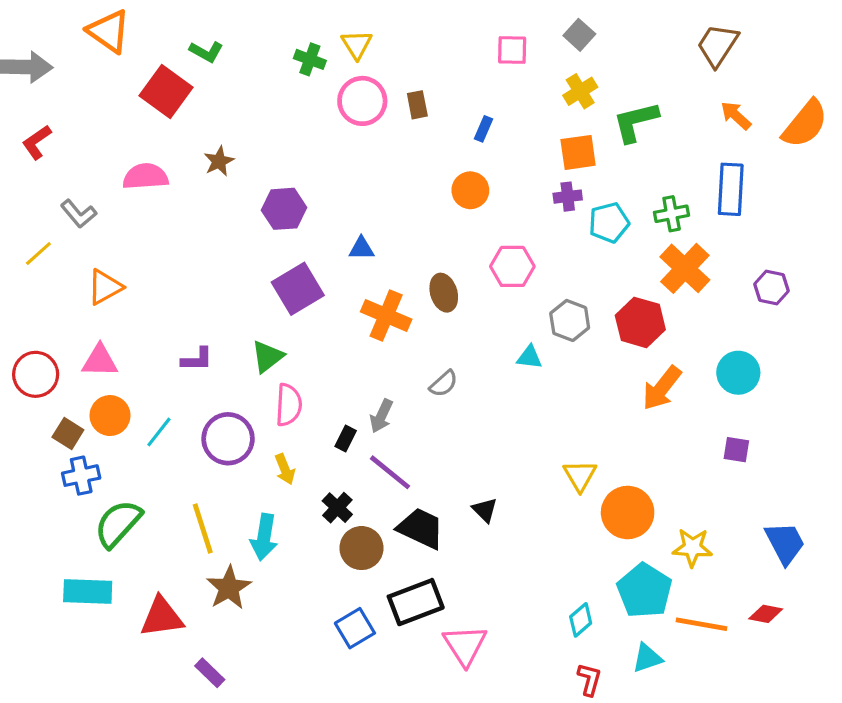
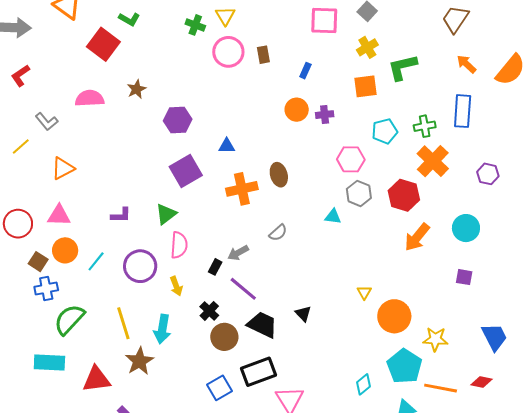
pink square: (512, 50) -> (324, 21), size x1.4
purple cross: (568, 197) -> (325, 115), moved
pink hexagon: (512, 266) -> (351, 159), moved
orange cross: (386, 316) -> (242, 189), turned -36
gray arrow: (381, 416) -> (238, 253), turned 35
yellow triangle: (580, 476) -> (364, 292), size x0.7

